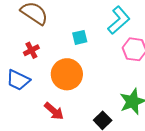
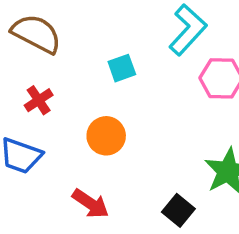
orange circle: (67, 74) -> (106, 136), size x0.7

